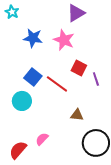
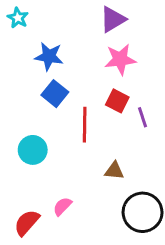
pink star: (64, 40) -> (120, 59), moved, turned -30
blue square: (33, 77) -> (55, 94), moved
red line: (57, 84) -> (85, 125), turned 55

